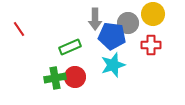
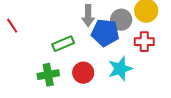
cyan star: (113, 65) -> (120, 69), moved
red circle: (75, 77) -> (83, 73), moved

